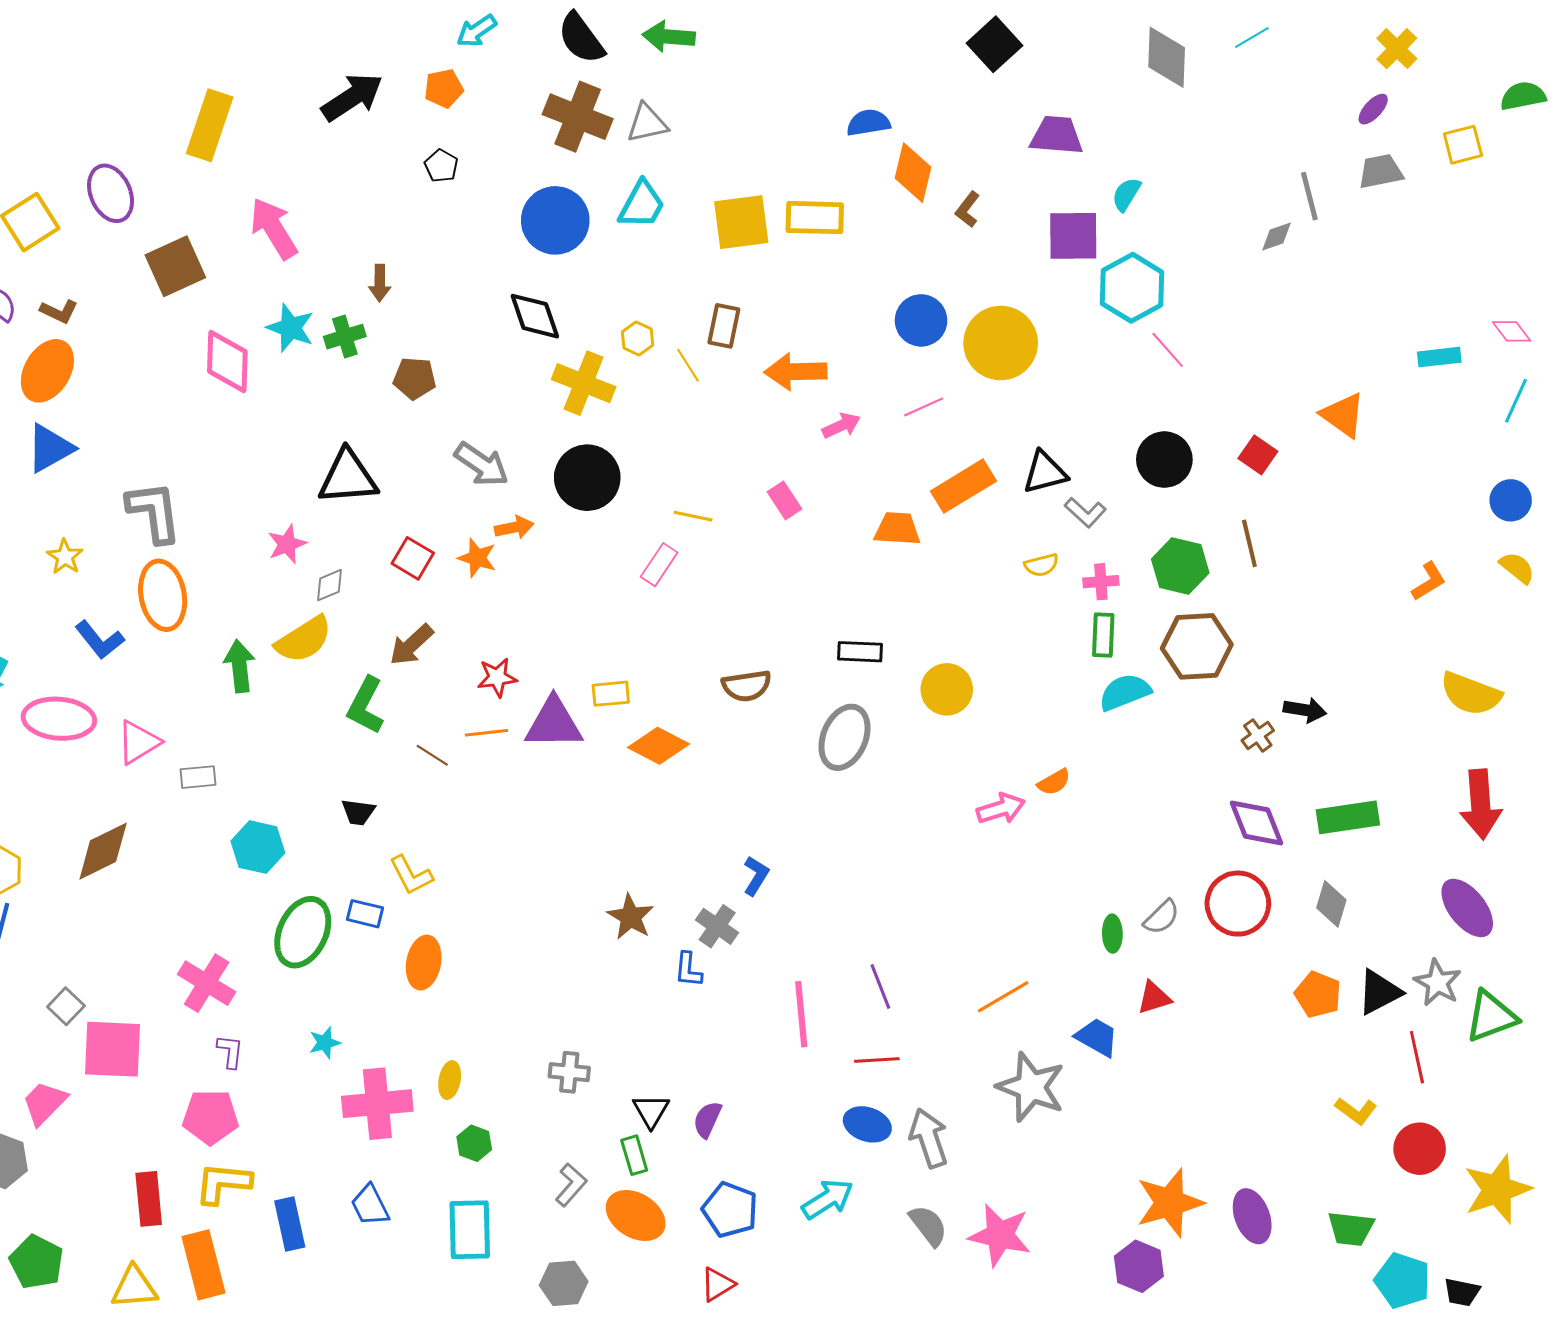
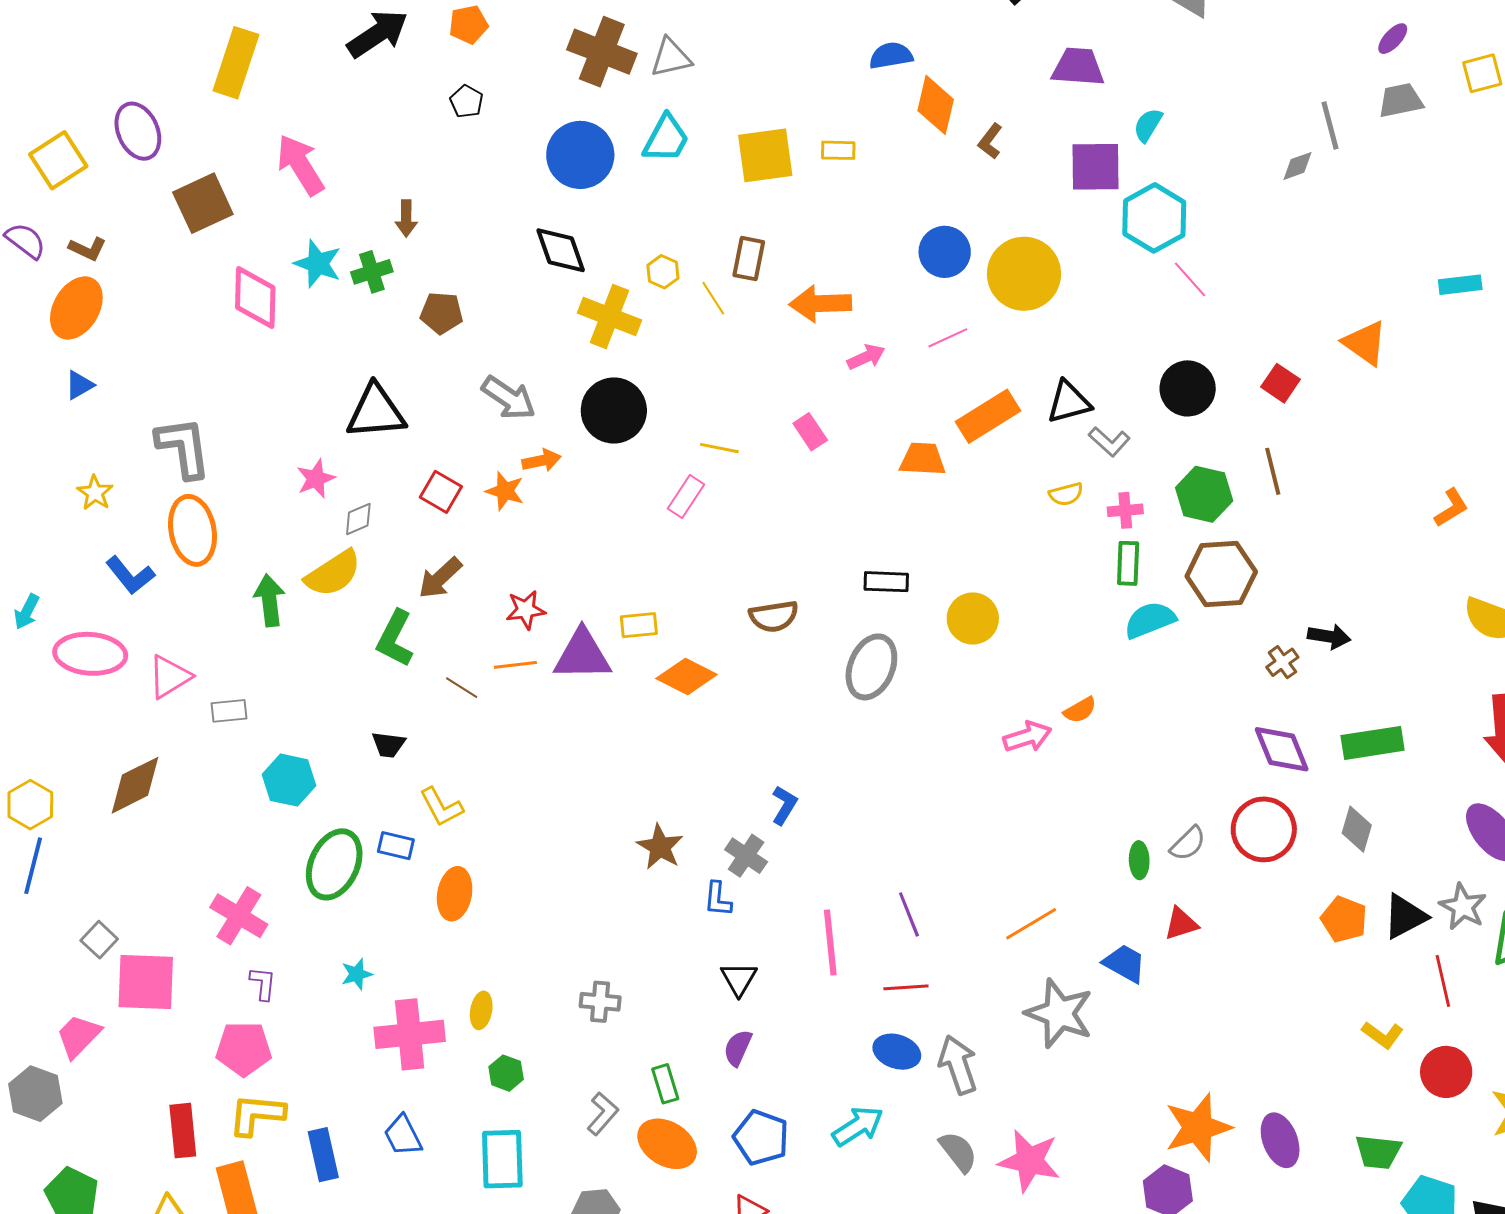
yellow rectangle: (815, 218) -> (838, 150), size x0.6
blue triangle: (50, 448) -> (79, 385), size x0.6
black triangle: (651, 1111) -> (739, 979), moved

